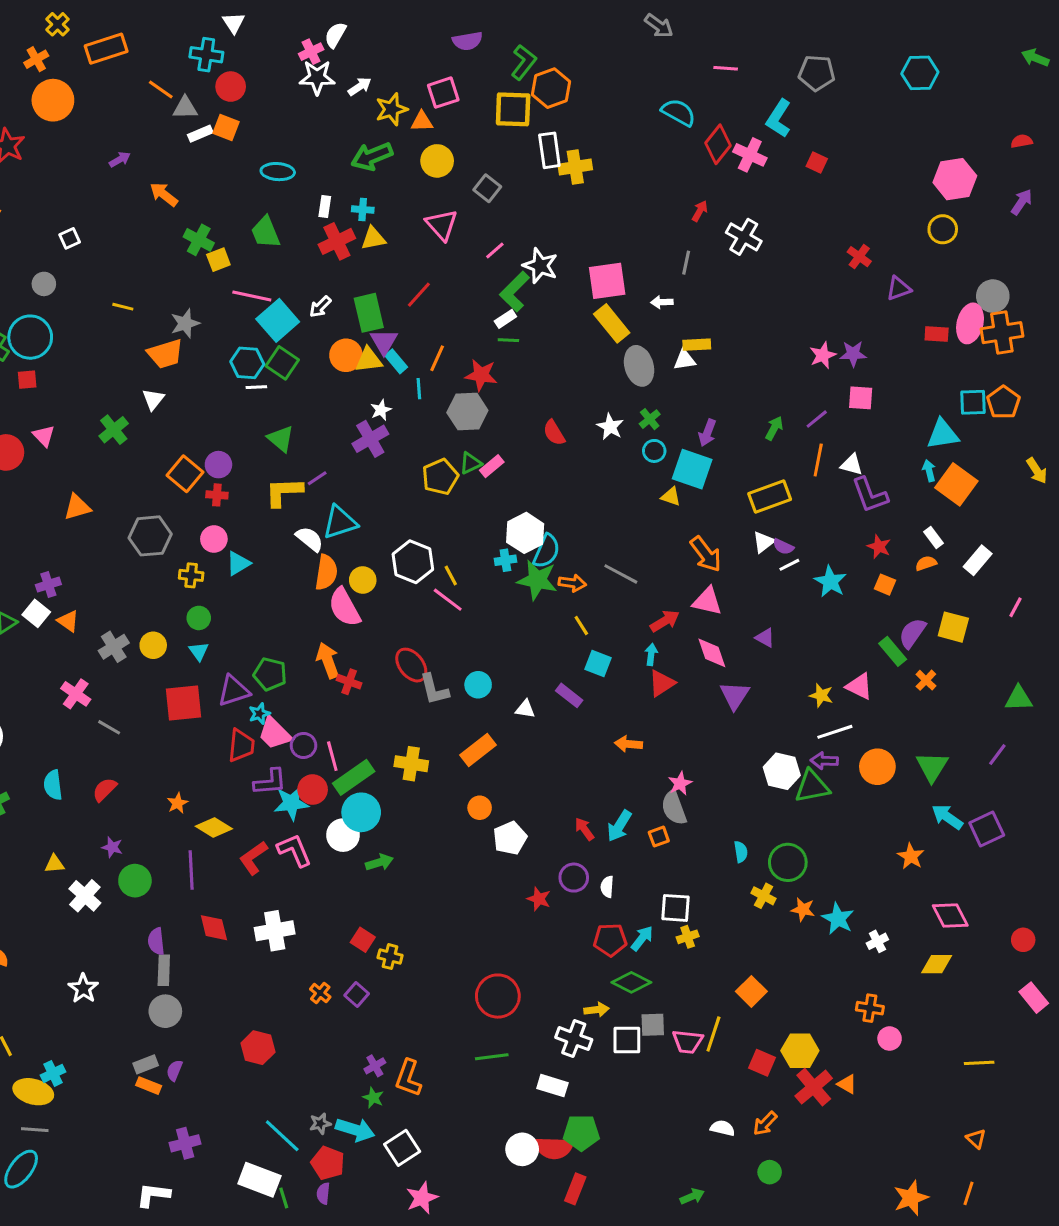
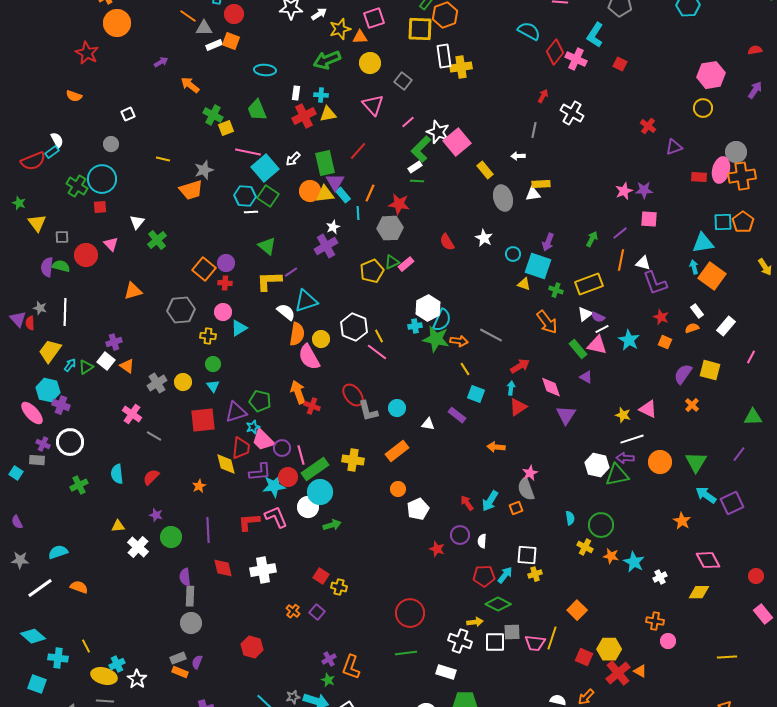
pink square: (607, 281) -> (457, 142), moved, turned -32
yellow rectangle: (612, 323) -> (485, 170), size x0.7
white triangle: (153, 399) -> (137, 222), moved
green cross: (650, 419) -> (556, 290), moved, turned -32
pink triangle: (707, 601) -> (597, 345), moved
green rectangle: (893, 651) -> (578, 349), moved
yellow diamond: (214, 827) -> (226, 464), moved, turned 45
red L-shape: (253, 858) -> (249, 522), turned 30
white star: (83, 988) -> (137, 679), moved

